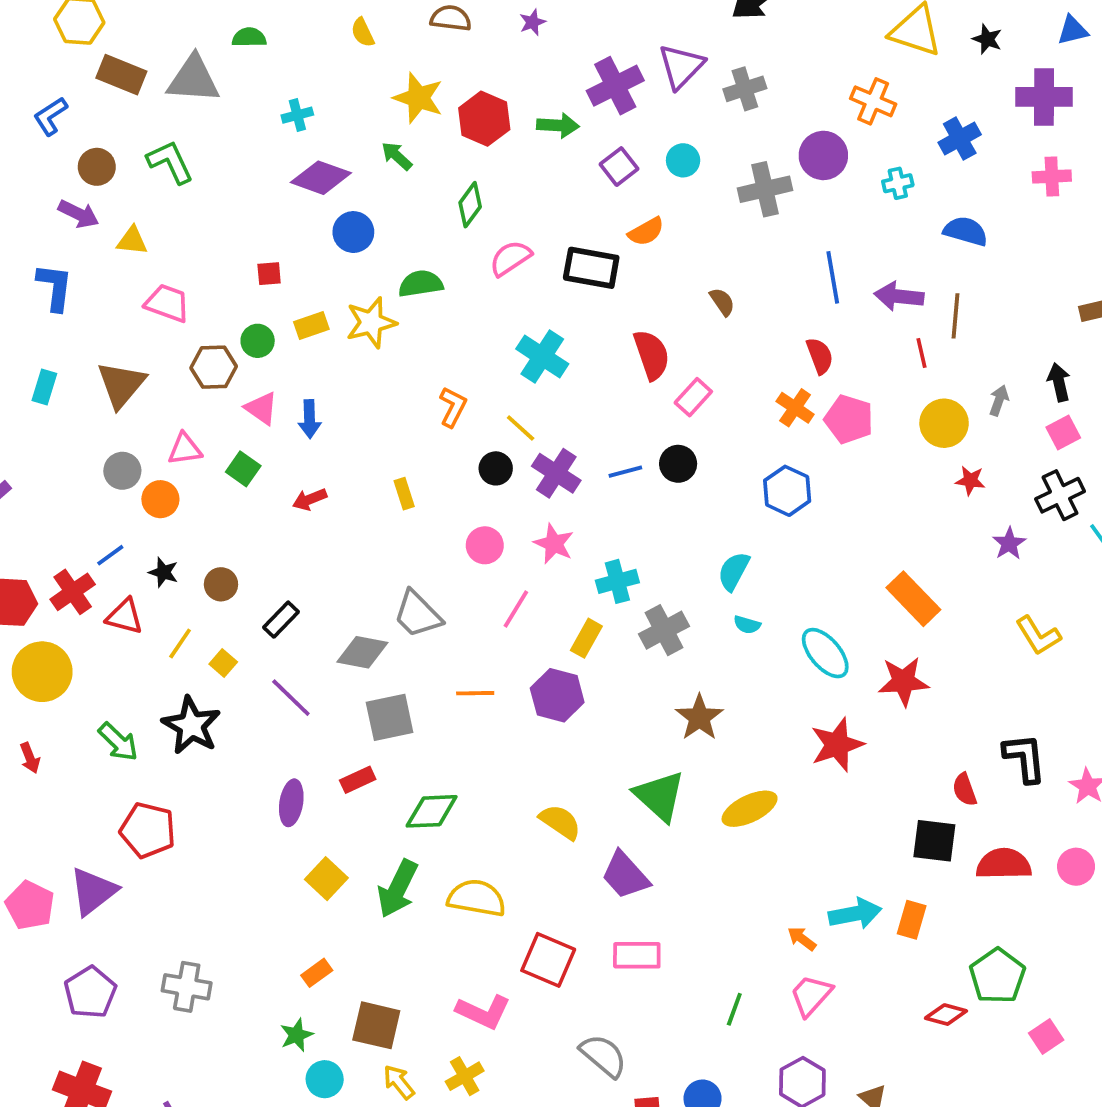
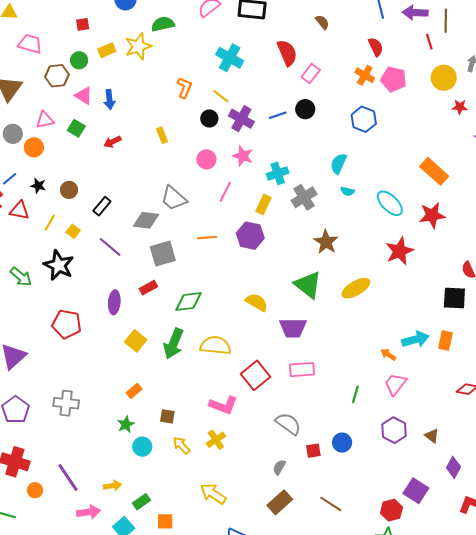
red pentagon: (148, 830) -> (67, 324), moved
purple trapezoid: (625, 875) -> (293, 328), turned -44
red square: (548, 960) -> (256, 375), turned 32
brown square: (376, 1025) -> (167, 416), size x0.6

